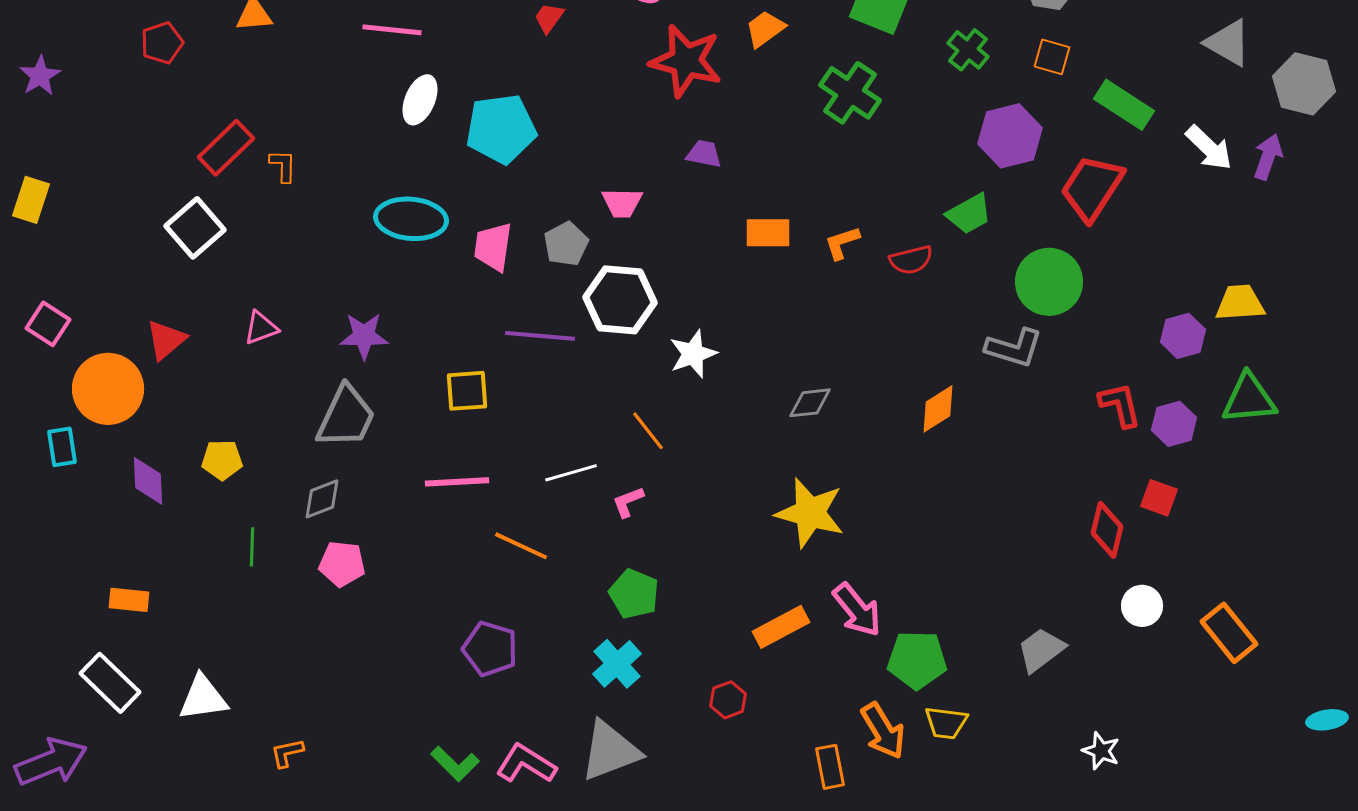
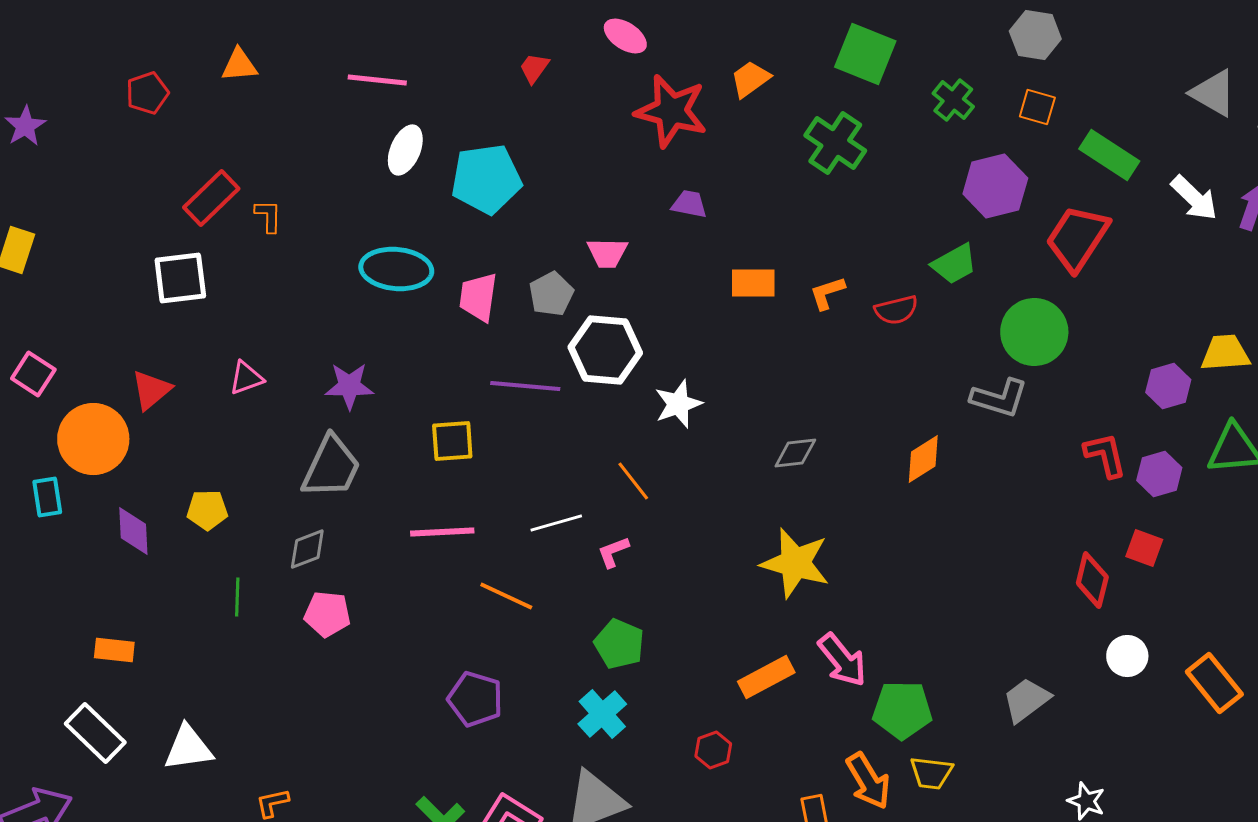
white square: (195, 228) -> (180, 278), turned 34

